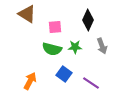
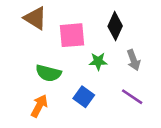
pink square: (55, 27) -> (72, 35), size x1.5
green semicircle: (52, 49) -> (48, 73), moved
purple line: (91, 83) -> (132, 97), moved

